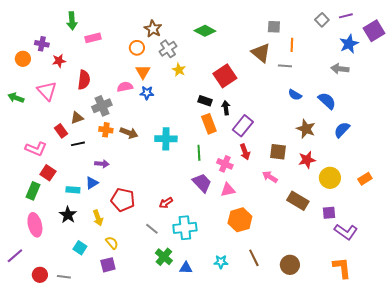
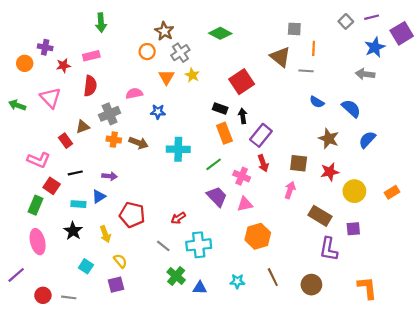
green arrow: (72, 21) -> (101, 23), moved
pink rectangle: (93, 38) -> (91, 56), moved
orange triangle: (143, 72) -> (166, 77), moved
blue star: (147, 93) -> (158, 112), moved
black line: (78, 144) -> (75, 173), moved
green line: (199, 153) -> (214, 164), turned 56
pink arrow: (270, 177) -> (290, 190), turned 77
purple L-shape: (346, 232) -> (329, 249), moved, turned 65

